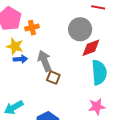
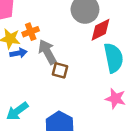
orange cross: (32, 28) -> (31, 32), moved
pink star: (97, 107) -> (115, 99), turned 30

